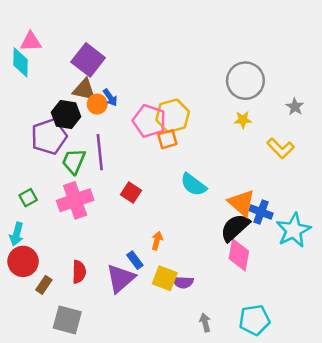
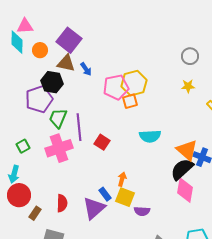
gray circle: (245, 81) -> (190, 56), size x0.6
orange circle: (97, 104) -> (40, 50), moved
pink pentagon: (149, 121) -> (116, 87), turned -30
purple line: (100, 152) -> (79, 127), moved
cyan semicircle: (193, 185) -> (150, 136), turned -40
yellow square: (165, 278) -> (125, 197), moved

